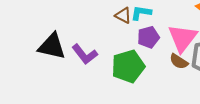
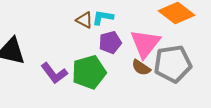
purple L-shape: (85, 54) -> (54, 73), moved

